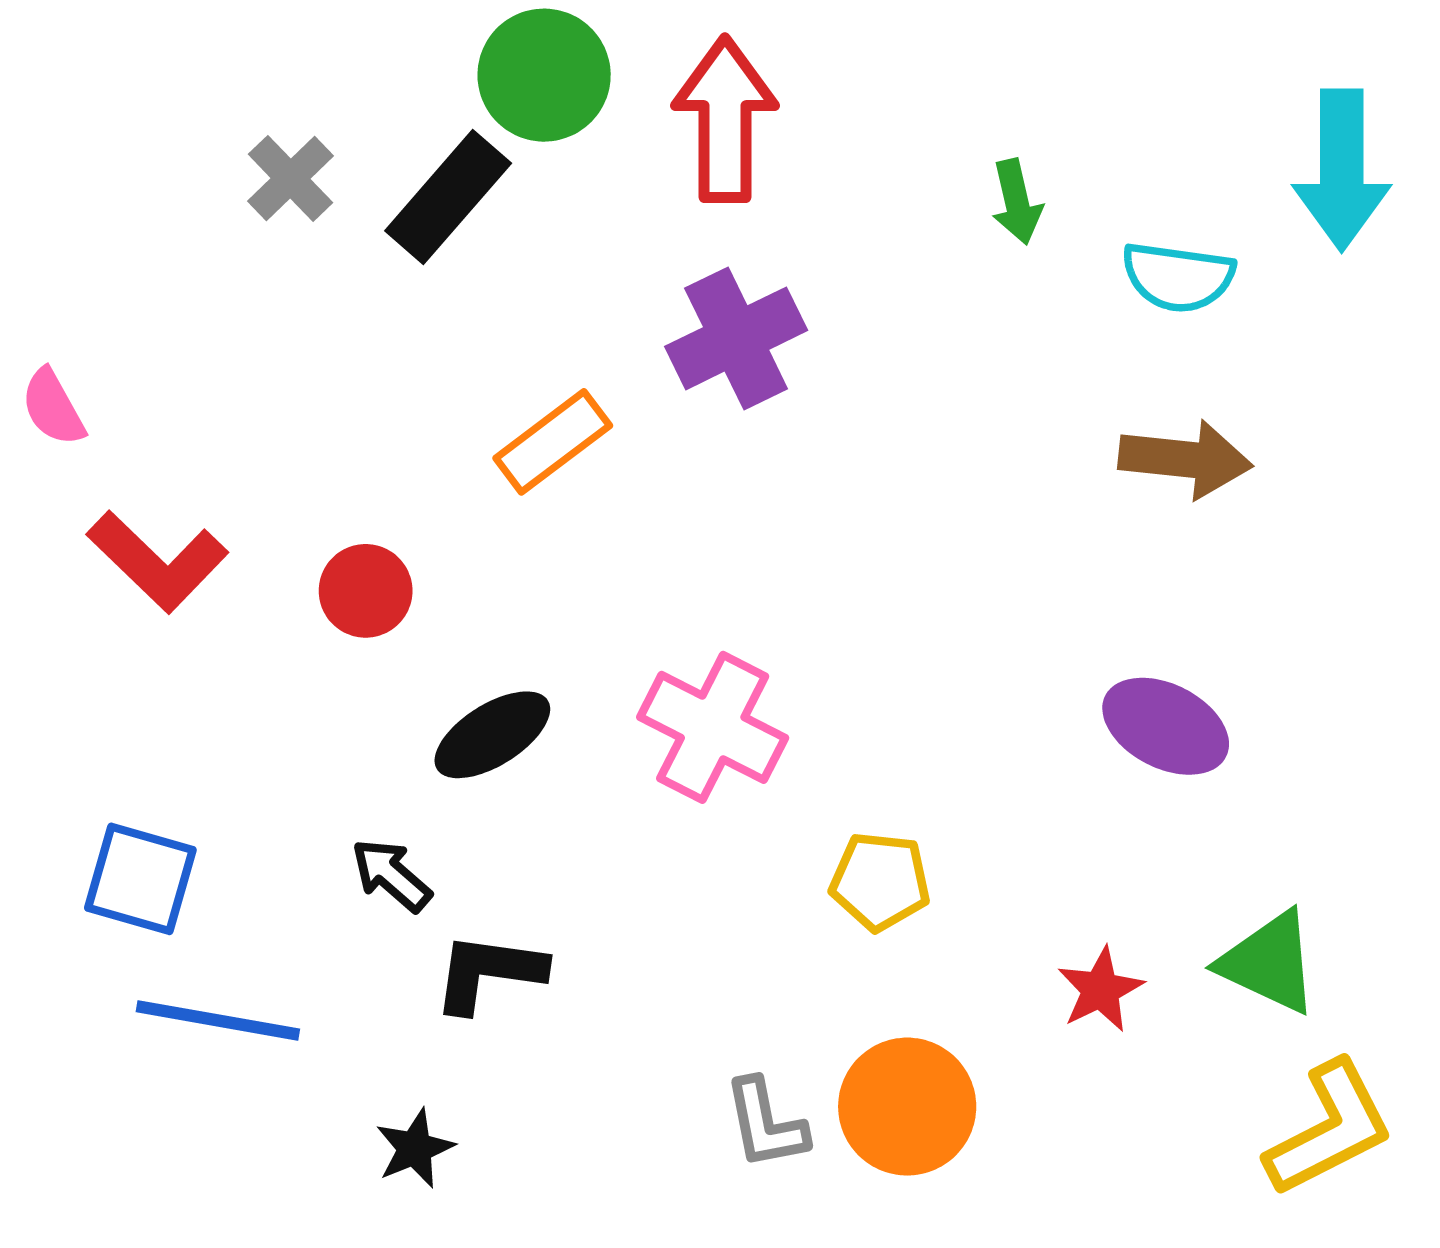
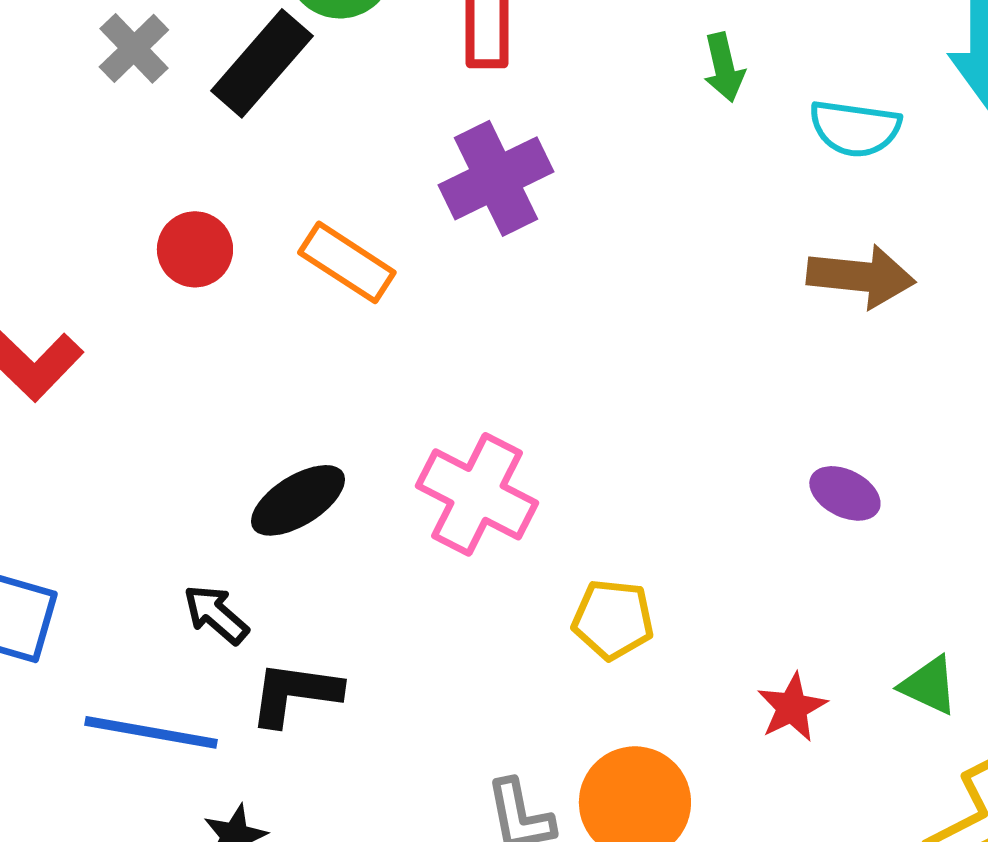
orange rectangle: (553, 442) -> (347, 262), turned 70
red circle: (366, 591) -> (195, 249), moved
purple ellipse: (1166, 726) -> (845, 493), size x0.7
green triangle: (1269, 963) -> (929, 685), size x0.7
blue line: (218, 1020) -> (151, 732), moved

